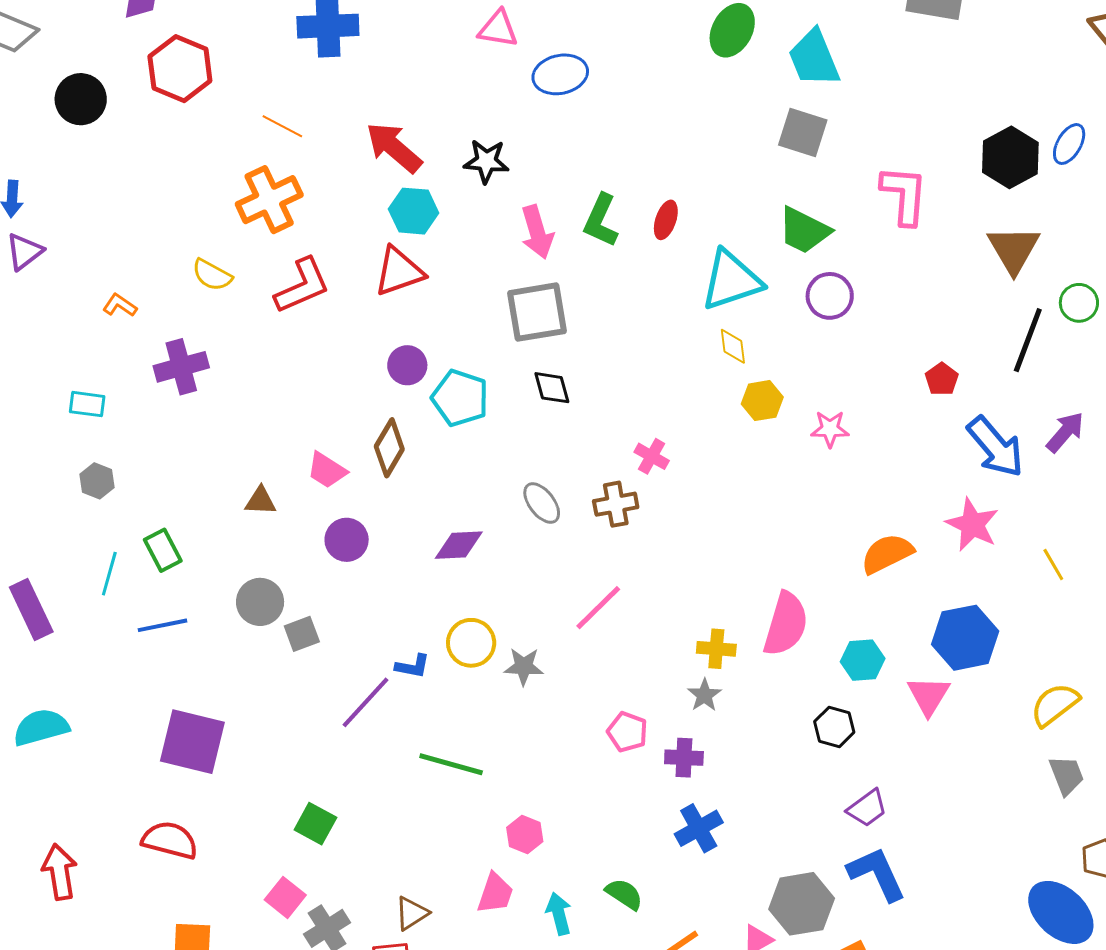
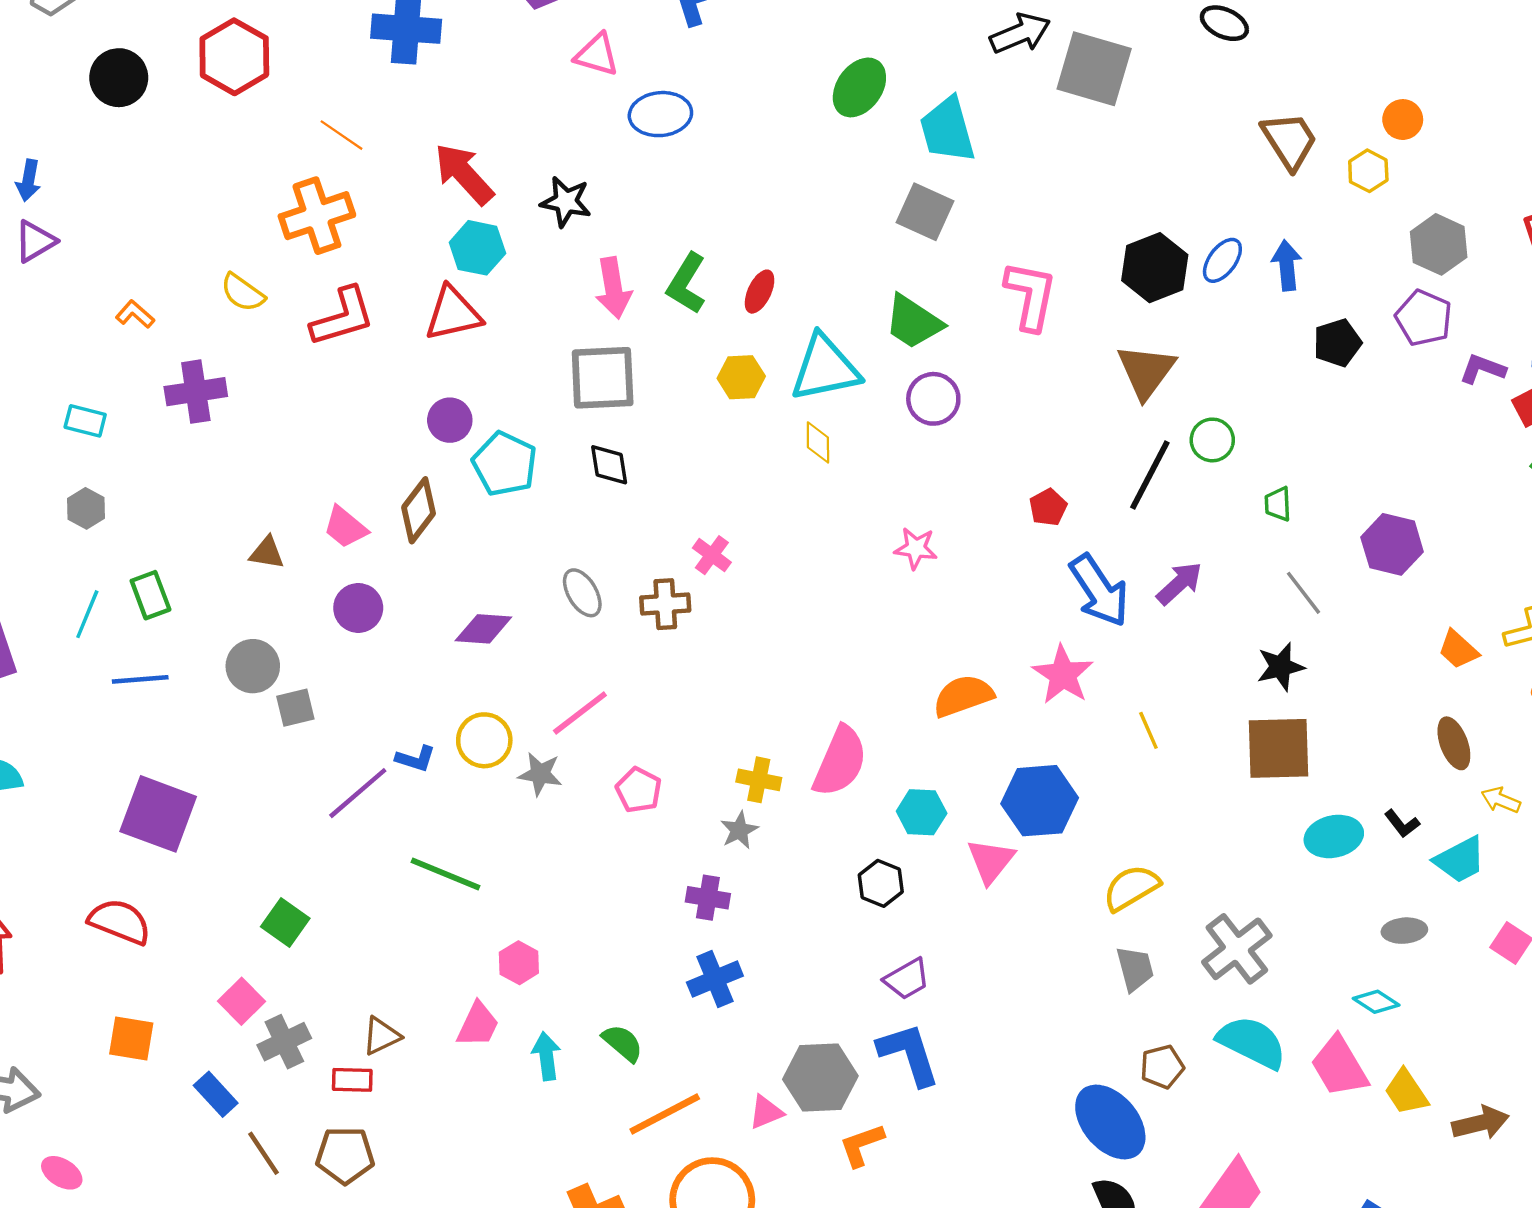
yellow hexagon: (762, 401) -> (741, 377), moved
pink line: (598, 608) -> (580, 713), moved
pink pentagon: (627, 732) -> (639, 790), moved

